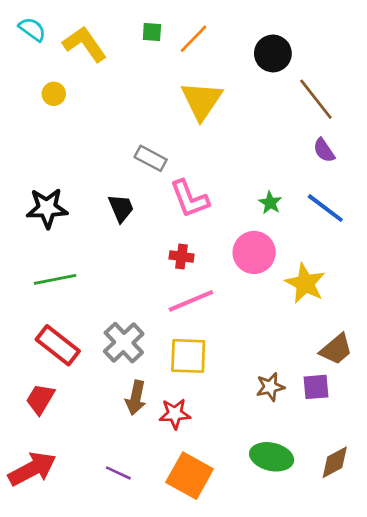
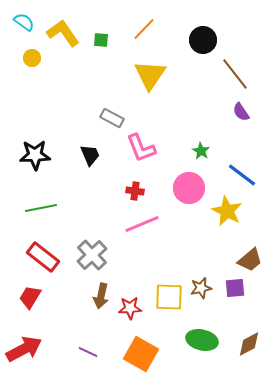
green square: (152, 32) -> (101, 40), moved
yellow circle: (54, 94) -> (32, 58), moved
blue line: (325, 208) -> (242, 175), moved
yellow square: (188, 356) -> (169, 297), moved

